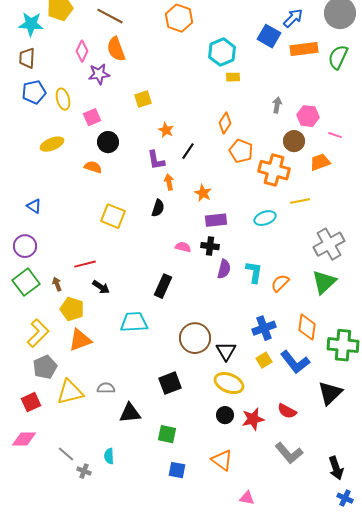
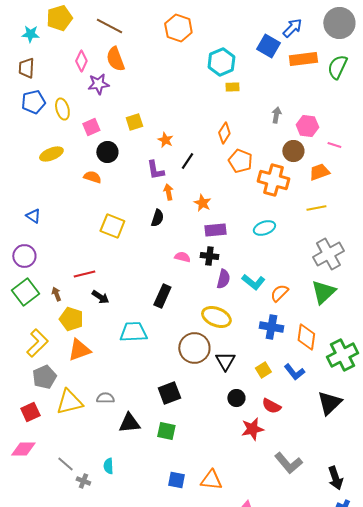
cyan star: (31, 24) -> (30, 34), size x0.7
yellow square: (143, 99) -> (134, 122), moved
yellow line: (300, 201) -> (316, 208), moved
cyan L-shape: (254, 272) -> (253, 282), turned 120
blue cross: (264, 328) -> (271, 327), moved, turned 30
green cross: (343, 345) -> (342, 355), turned -32
blue L-shape: (295, 362) -> (294, 372), size x0.7
yellow ellipse: (229, 383) -> (216, 317), moved
red semicircle: (287, 411) -> (271, 406), moved
black circle: (225, 415) -> (236, 398), moved
green square: (167, 434) -> (166, 431), moved
orange triangle: (222, 460) -> (211, 480), moved, turned -30

